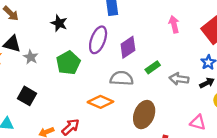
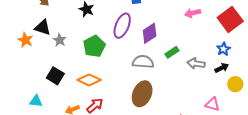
pink arrow: (174, 24) -> (193, 13), turned -91
orange diamond: (100, 102) -> (89, 80), moved
brown ellipse: (144, 115) -> (142, 94), moved

